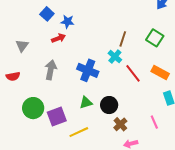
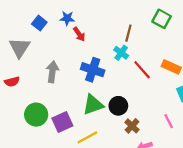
blue square: (47, 14) -> (39, 23), moved
red arrow: (59, 38) -> (79, 34), moved, turned 80
green square: (155, 38) -> (162, 19), moved
gray triangle: (22, 46) -> (20, 48), size x1.5
green triangle: (86, 103) -> (93, 105), size x1.5

